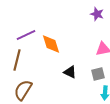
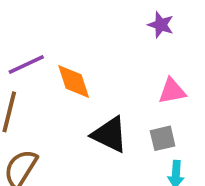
black triangle: (70, 72) -> (110, 135), size x1.5

